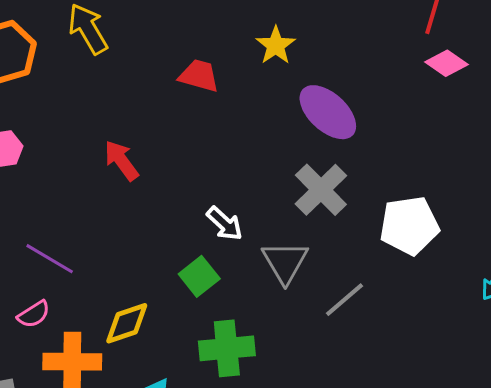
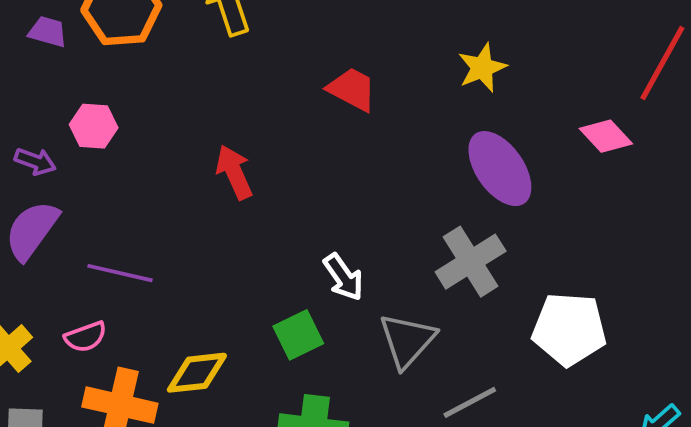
yellow star: (276, 45) -> (482, 68), moved
pink diamond: (446, 63) -> (606, 136), moved
purple line: (50, 259) -> (120, 273), turned -30

